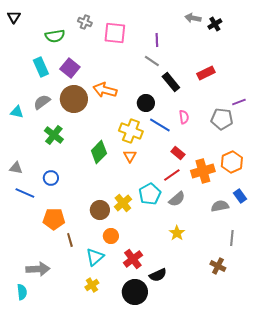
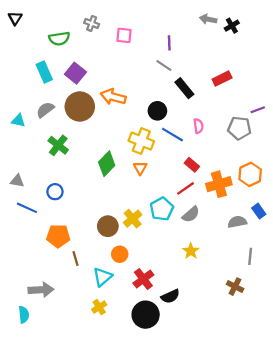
pink square: (115, 33) -> (124, 35), size x0.7

